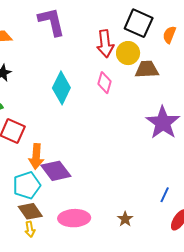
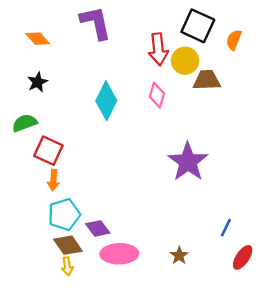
purple star: (163, 123) -> (188, 162), moved
orange arrow: (36, 156) -> (53, 180), moved, size x0.7
purple diamond: (56, 171) -> (98, 228), moved, size x0.7

